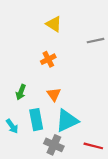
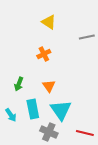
cyan triangle: (67, 121) -> (61, 110), turned -40

